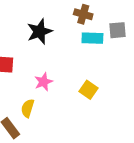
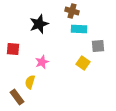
gray square: (118, 30) -> (98, 46), moved
yellow square: (88, 90) -> (83, 63), moved

